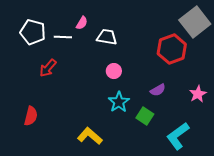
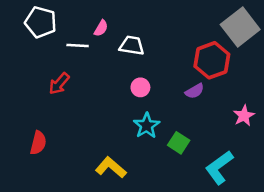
white pentagon: (33, 32) -> (41, 22), moved
purple semicircle: (158, 90) -> (195, 91), moved

